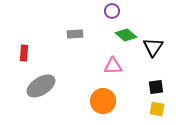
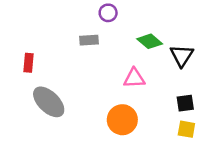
purple circle: (112, 11) -> (108, 13), moved
gray ellipse: (41, 86) -> (49, 102), turned 76

